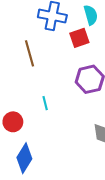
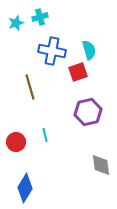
red circle: (13, 122) -> (16, 142), moved

